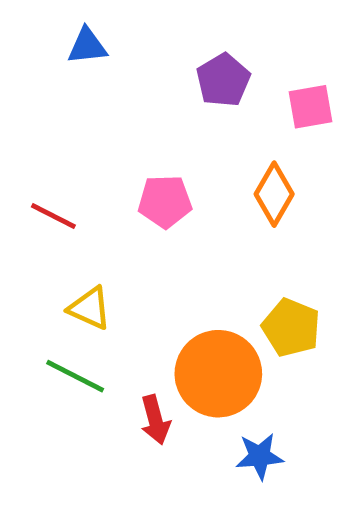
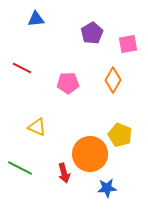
red line: (53, 216) -> (22, 68), moved
green line: (75, 376) -> (20, 168), moved

